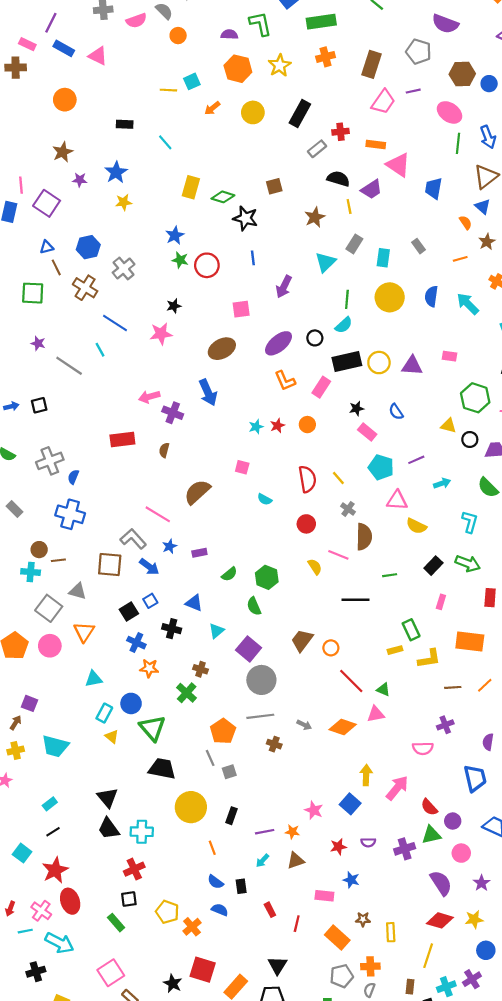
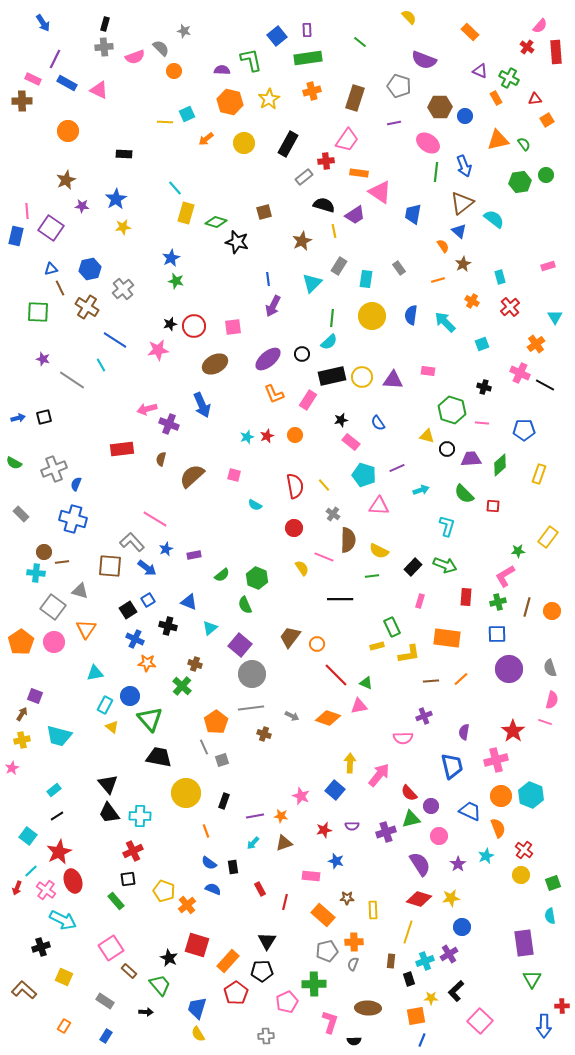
pink trapezoid: (383, 102) -> (347, 140), moved
cyan line: (165, 142) -> (175, 188), moved
blue line: (253, 258) -> (268, 279), moved
red circle: (207, 265) -> (194, 326), moved
brown semicircle: (197, 492) -> (192, 476), moved
yellow semicircle: (416, 526) -> (379, 551), moved
cyan line: (25, 931) -> (31, 871), moved, turned -32

